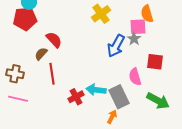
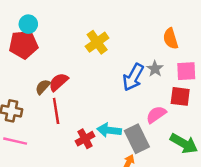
yellow cross: (101, 14) -> (97, 42), moved
pink square: (138, 27) -> (186, 71), moved
red semicircle: (54, 40) -> (58, 82), moved, turned -90
pink semicircle: (135, 77) -> (156, 115), turned 72

